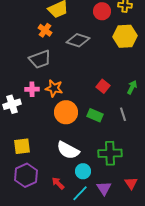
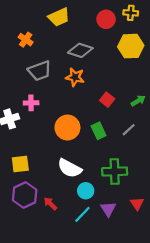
orange cross: (45, 30) -> (26, 40), moved
green arrow: (132, 87) -> (138, 101), turned 32
orange star: (54, 88) -> (75, 77), moved
gray line: (123, 114) -> (129, 130), turned 64
green rectangle: (95, 115) -> (99, 131), turned 42
red arrow: (58, 183) -> (50, 204), moved

